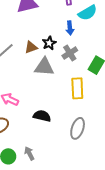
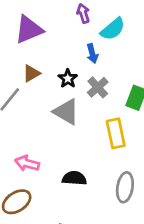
brown triangle: (31, 47) -> (31, 73), moved
gray triangle: (44, 67) -> (66, 112), turned 35

